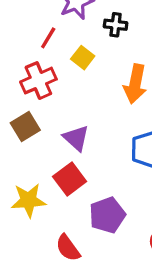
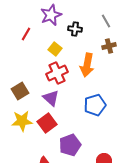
red line: (48, 38) -> (26, 34), moved
red cross: (38, 81) -> (57, 73), moved
yellow star: (29, 200) -> (22, 121), moved

